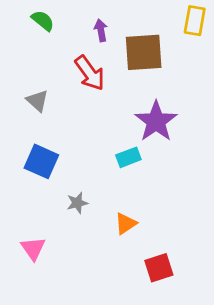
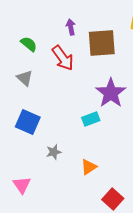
green semicircle: (43, 21) -> (29, 44), moved
red square: (159, 268) -> (113, 199), turned -30

